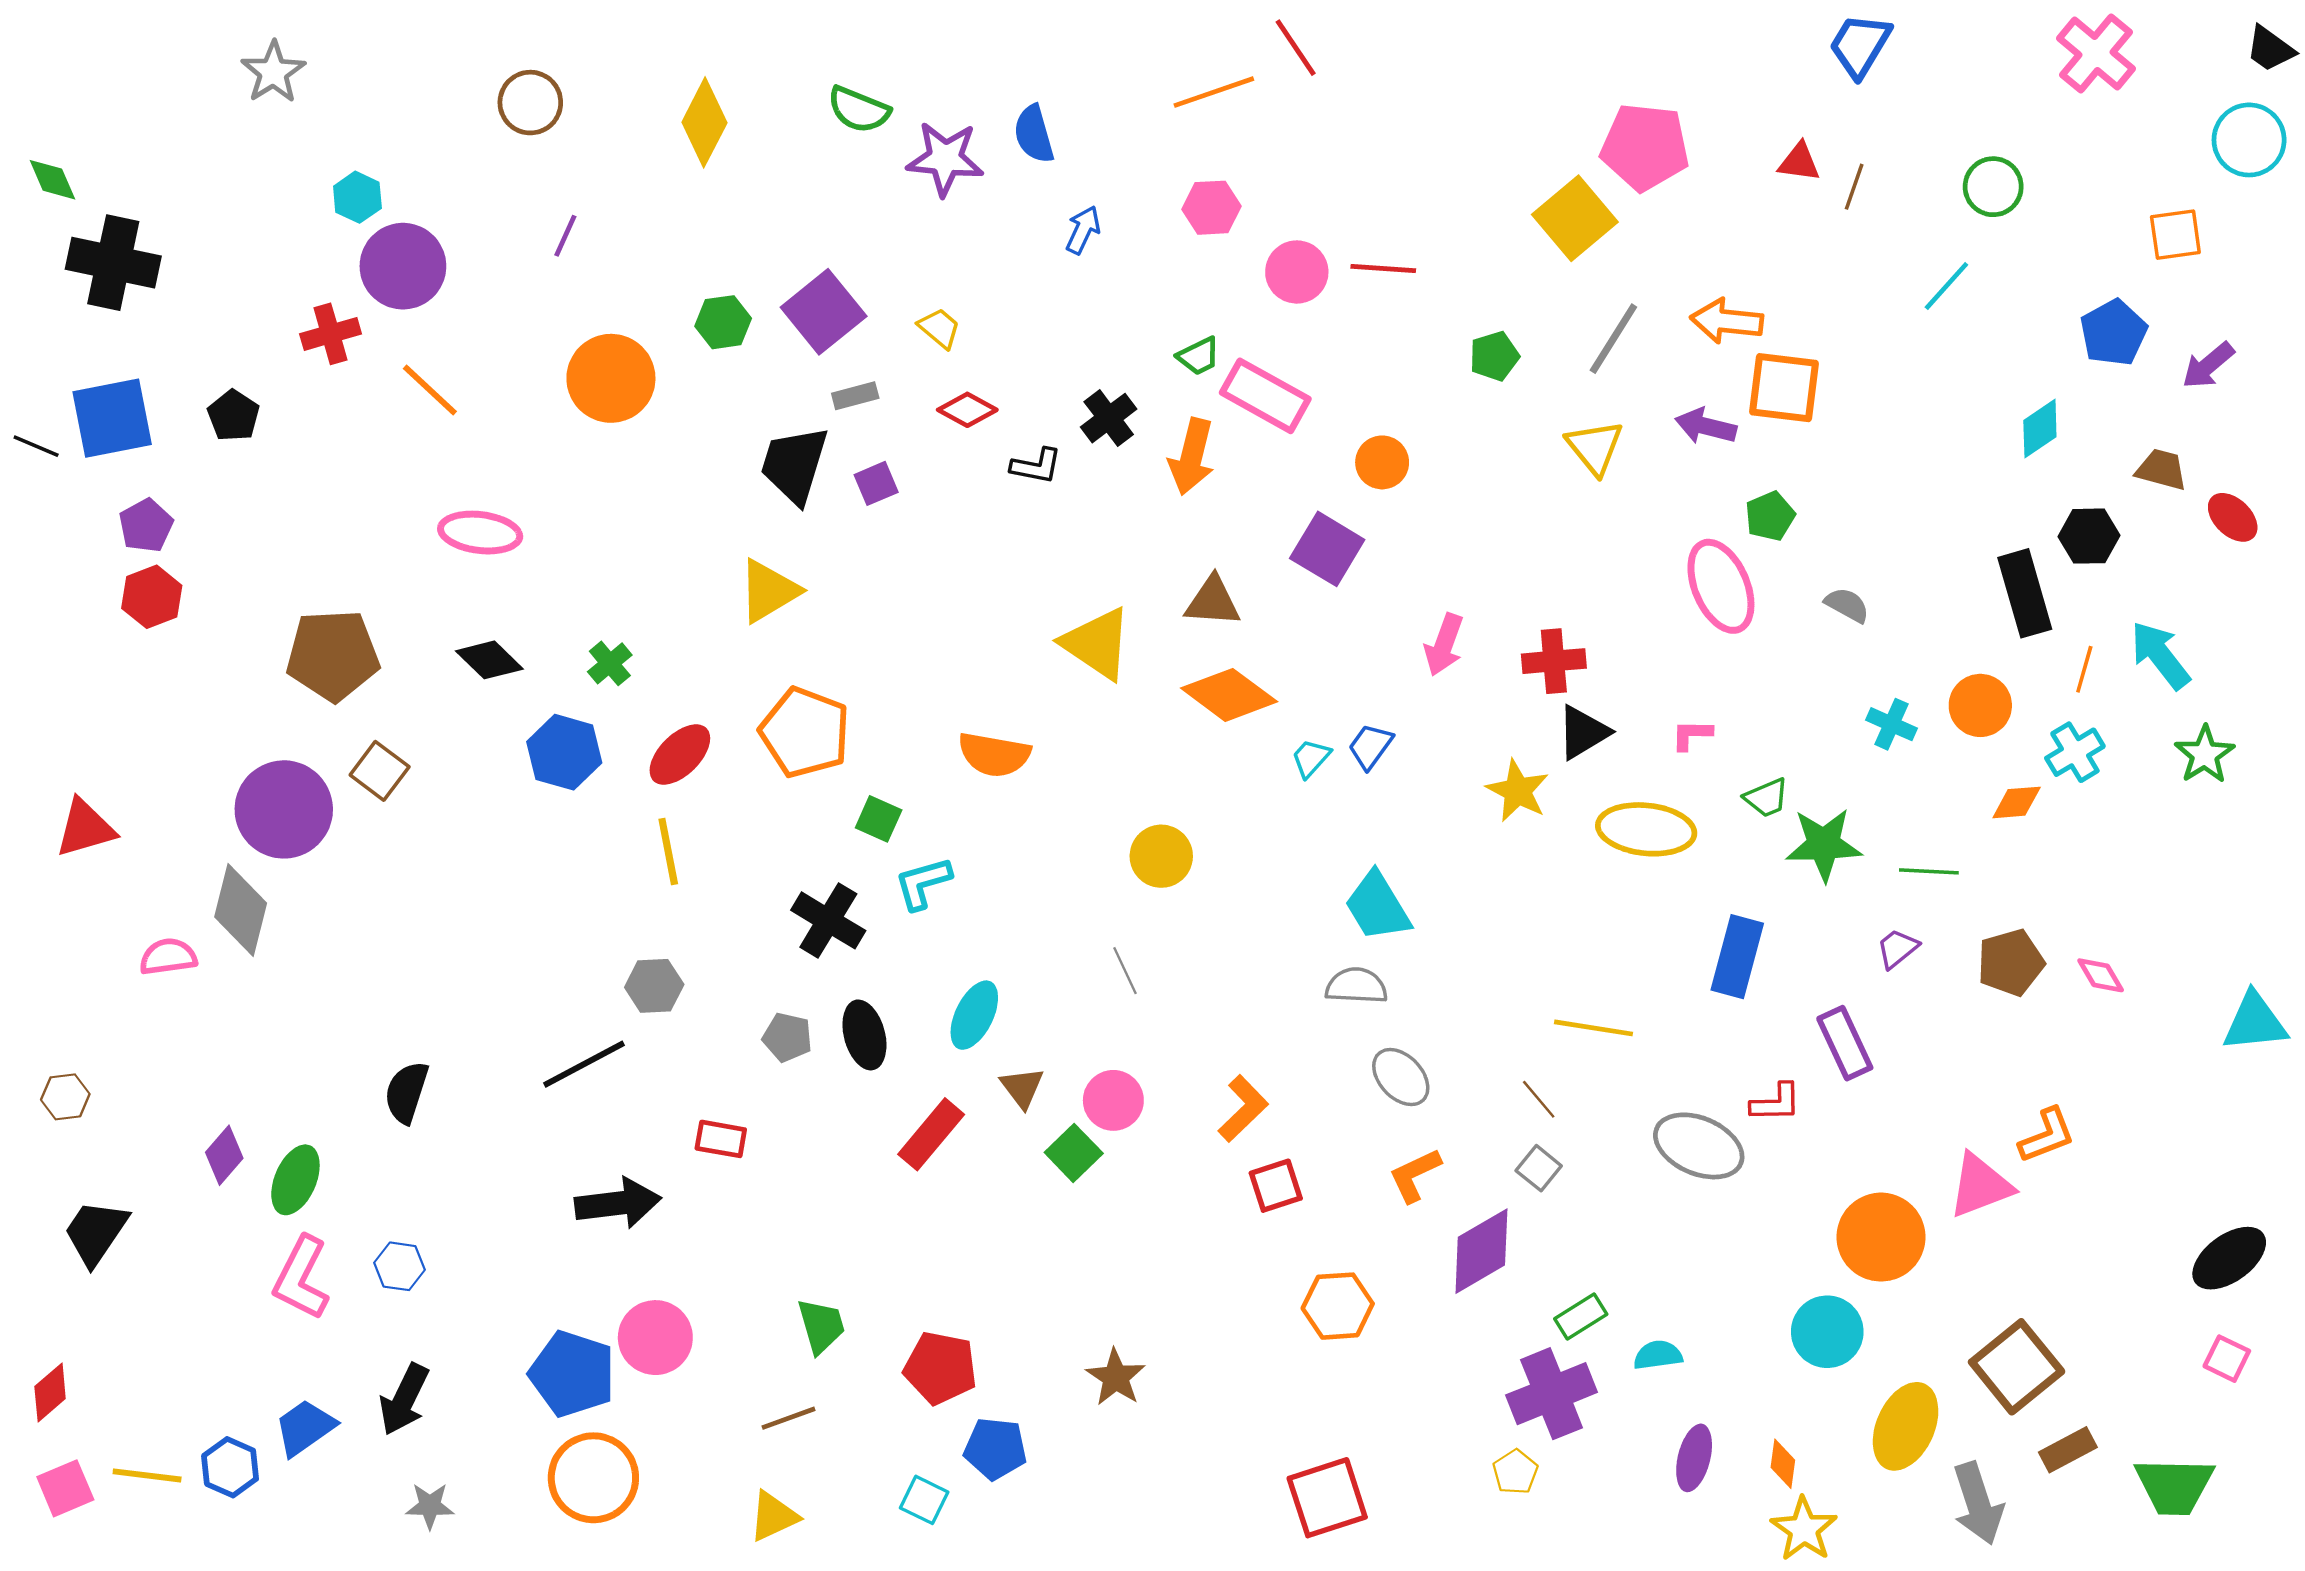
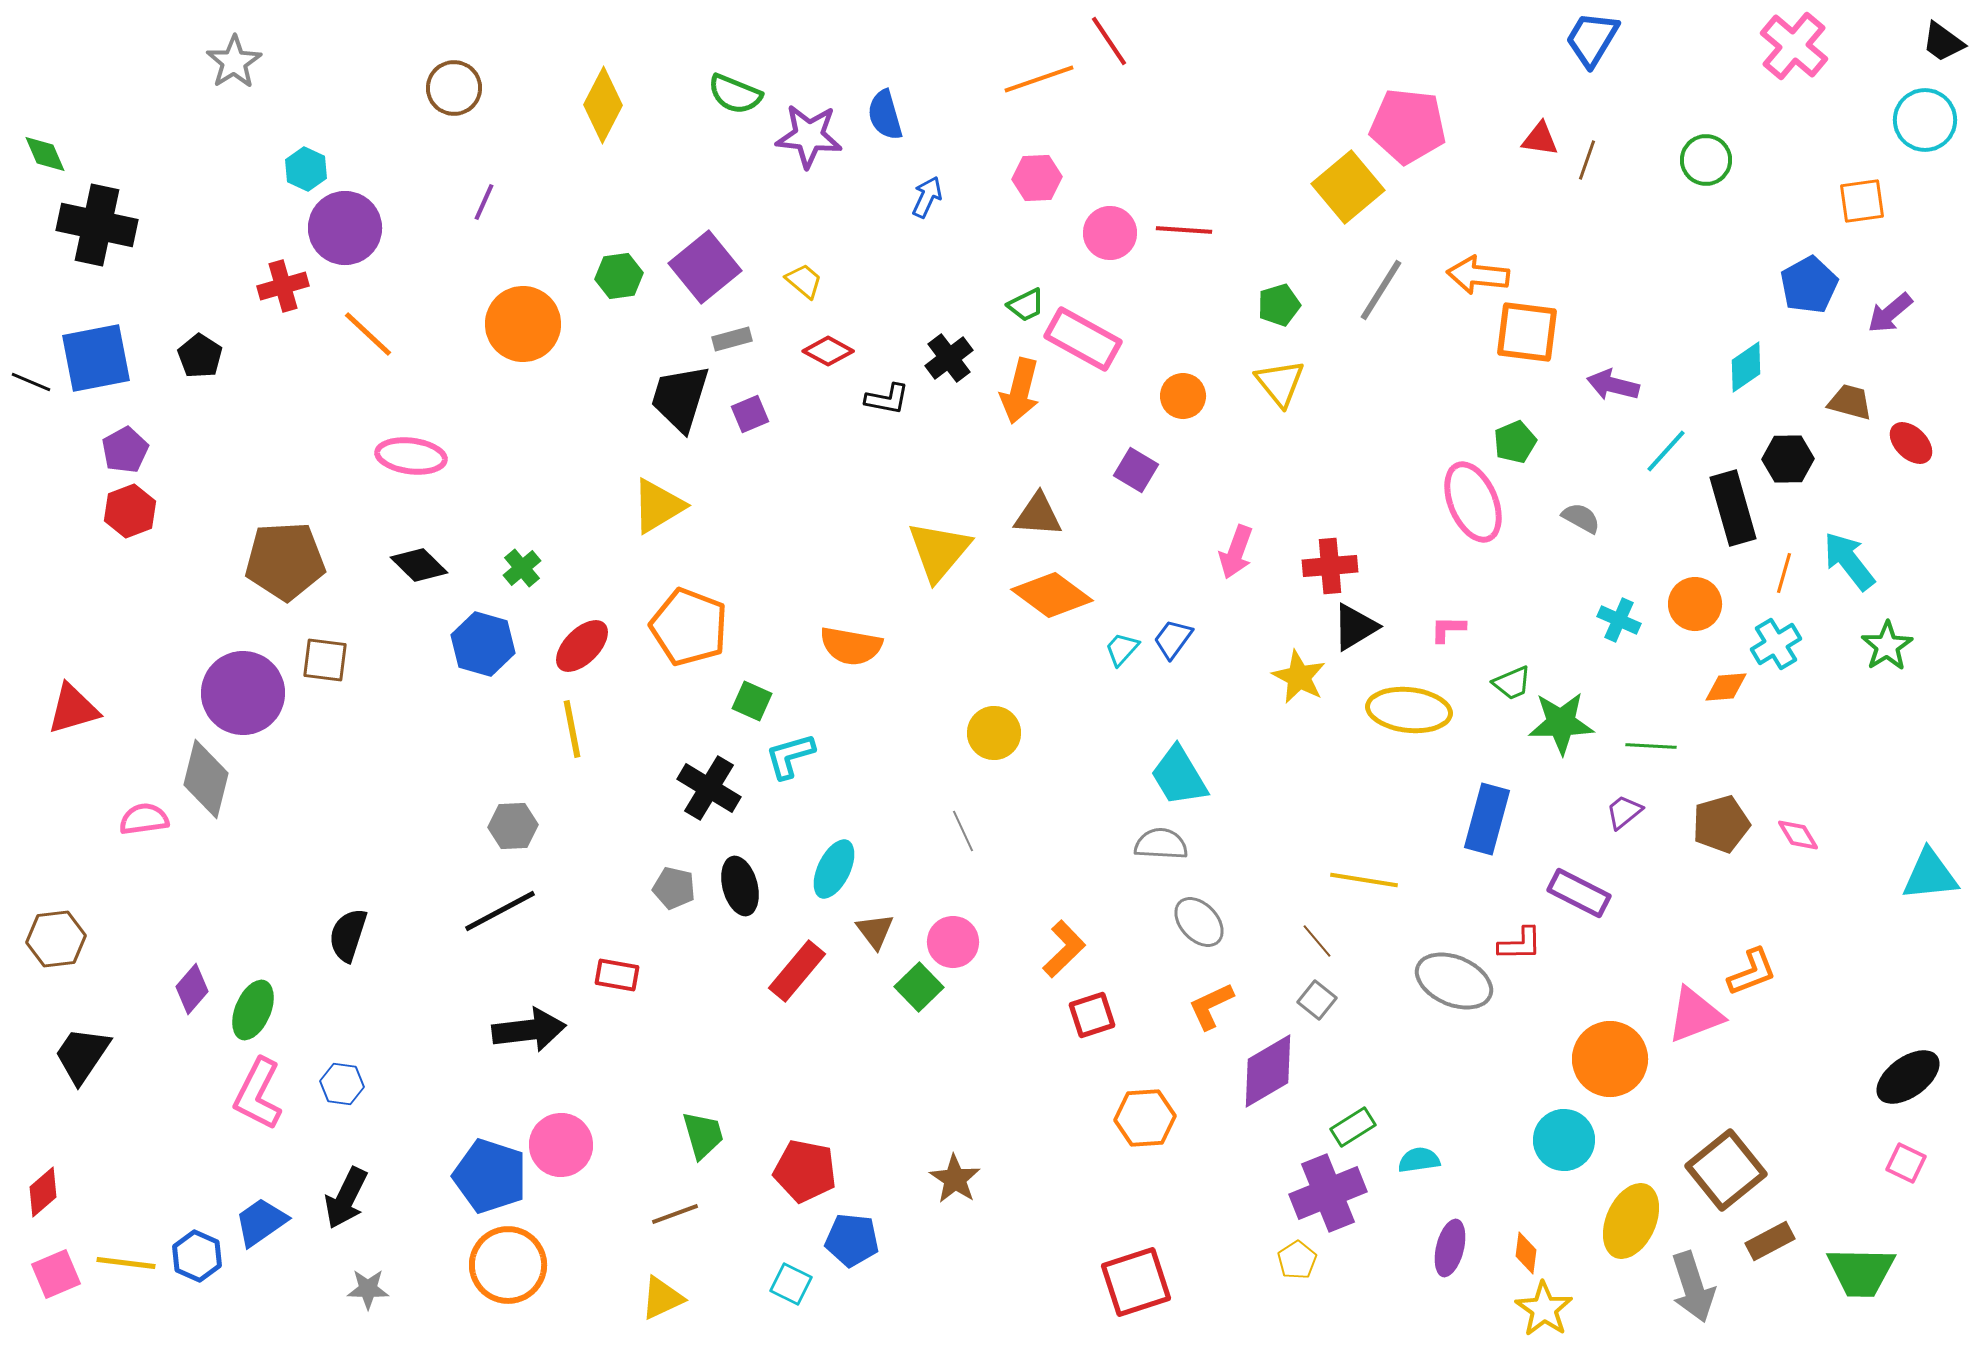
cyan line: (1946, 286) -> (1666, 451), moved
purple arrow: (1706, 426) -> (1613, 385), moved
yellow triangle: (1595, 447) -> (1280, 383), moved
purple square: (1327, 549) -> (1136, 470), size x0.7
yellow triangle: (1097, 644) -> (939, 551), turned 36
brown square: (380, 771) -> (325, 660), turned -30
gray hexagon: (654, 986) -> (513, 826), moved
purple rectangle: (1845, 1043) -> (1579, 893), turned -38
brown hexagon: (65, 1097) -> (56, 939), size x1.4

